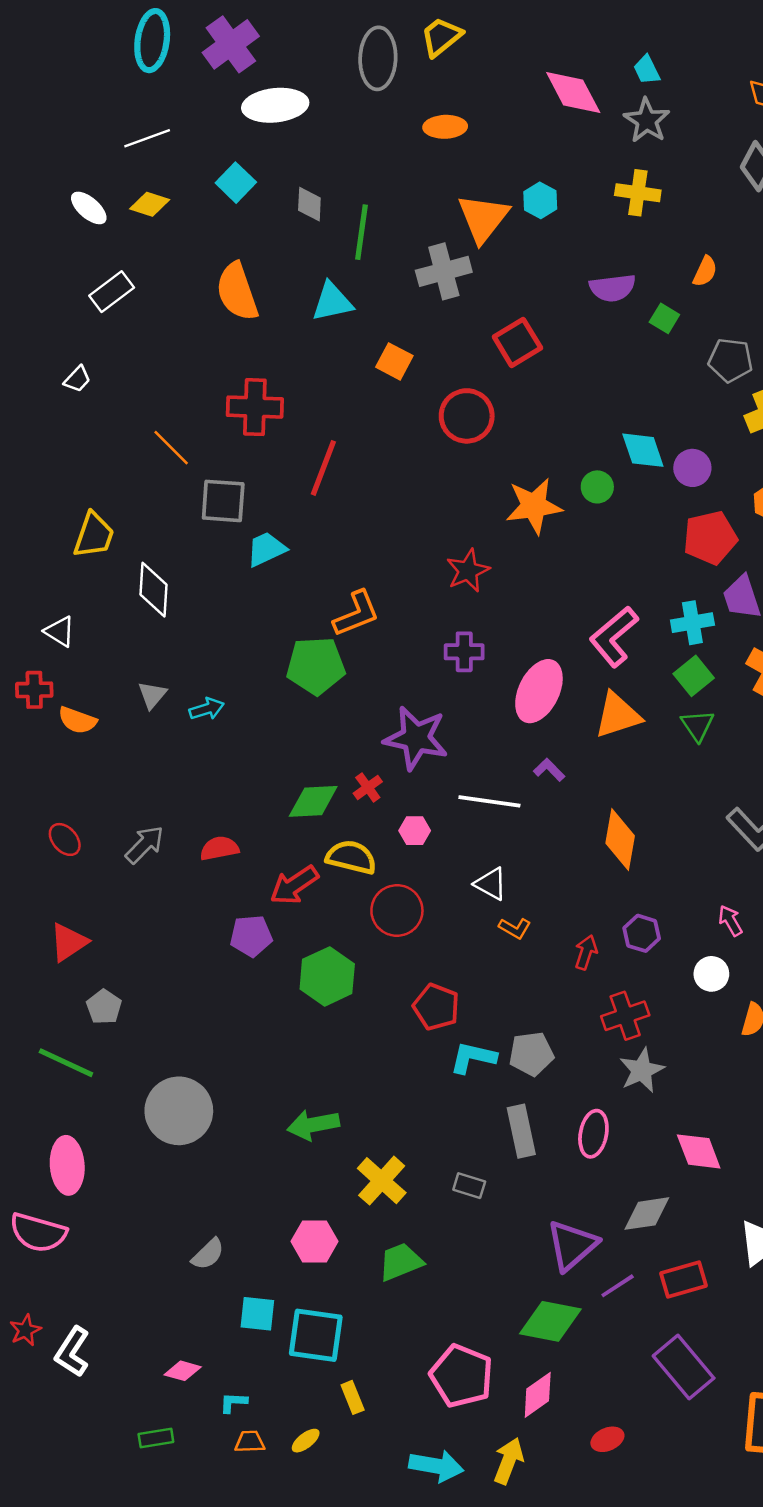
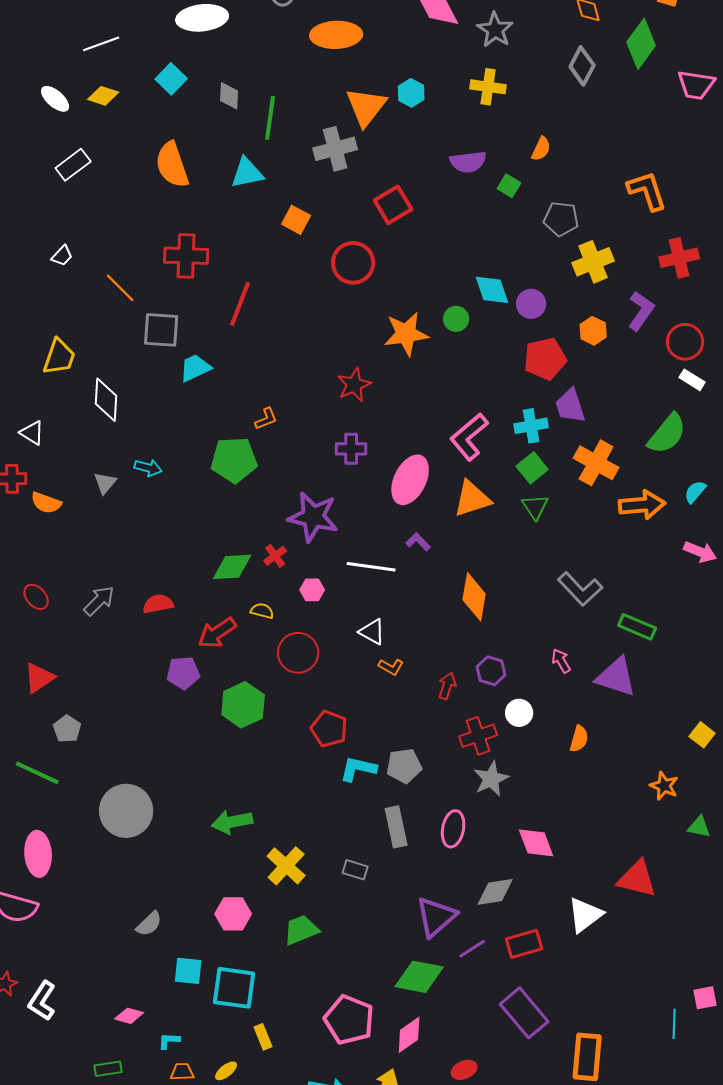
orange ellipse: (445, 127) -> (336, 35), size x1.5
white trapezoid: (77, 379) -> (62, 256), moved
orange L-shape: (356, 614) -> (266, 419), size x0.6
cyan arrow: (207, 709) -> (148, 468), moved, turned 32
yellow semicircle: (351, 857) -> (262, 611), size x0.6
white circle: (711, 974) -> (519, 713), moved

